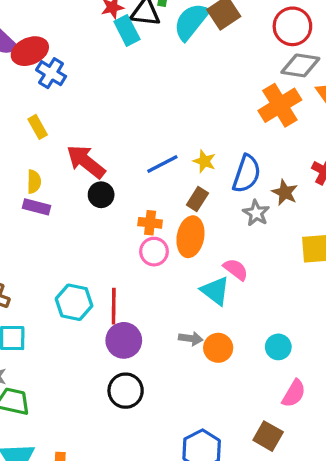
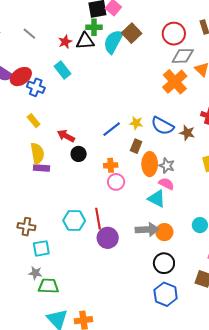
cyan rectangle: (127, 30) -> (62, 70), moved
red arrow: (86, 162) -> (66, 136), size x0.7
blue semicircle: (247, 174) -> (162, 126), turned 110
yellow semicircle: (34, 182) -> (37, 153), size x1.5
gray star: (256, 213) -> (167, 166), moved
orange ellipse: (190, 237) -> (150, 164), moved
gray arrow: (191, 338) -> (147, 229), size x1.6
black circle: (126, 391) -> (164, 263), moved

